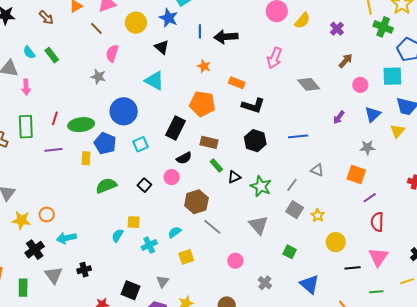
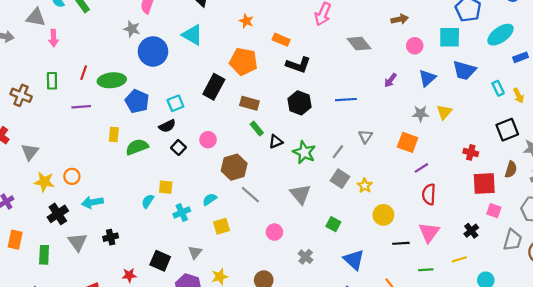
brown arrow: (346, 61) -> (400, 19), turned 35
blue circle: (124, 111) -> (153, 51), moved
green rectangle: (26, 127) -> (52, 81), size x0.7
yellow triangle: (397, 131) -> (444, 112), moved
yellow rectangle: (86, 158) -> (114, 134), moved
black semicircle: (184, 158) -> (167, 126), moved
gray triangle: (317, 170) -> (365, 136), turned 40

